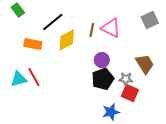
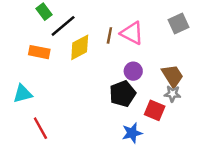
green rectangle: (18, 10) -> (44, 12), moved
purple circle: (102, 60) -> (133, 71), moved
red line: (34, 77) -> (40, 128), moved
gray star: (126, 79) -> (172, 94), moved

